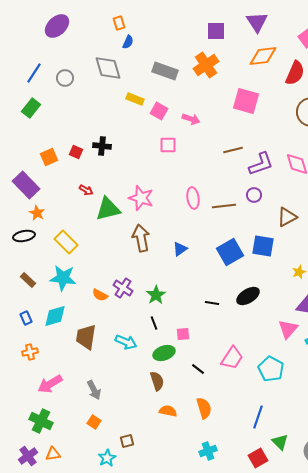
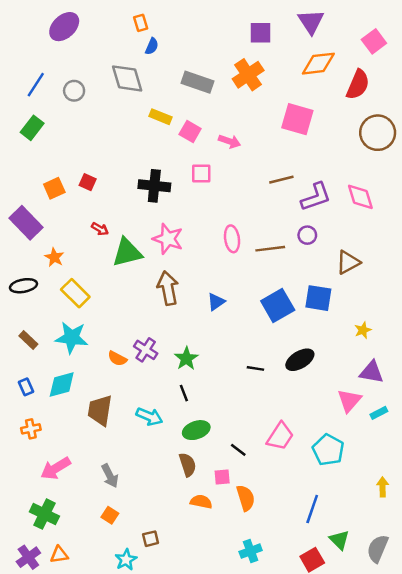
black cross: (102, 146) -> (154, 186), moved, size x1.4
orange star: (37, 213) -> (54, 257), moved
pink square: (183, 334) -> (222, 477), moved

